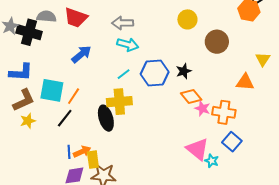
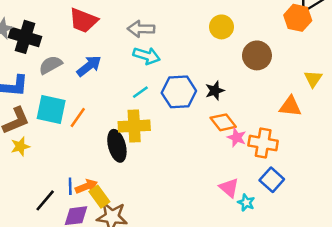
gray semicircle: (46, 16) -> (51, 65), moved, turned -36
black line: (65, 118) -> (45, 200), moved
pink triangle: (197, 149) -> (229, 188), size x0.7
yellow rectangle: (93, 160) -> (99, 197), turned -30

